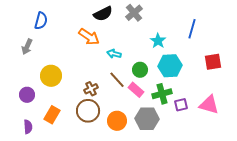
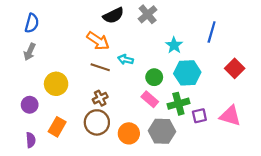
blue semicircle: (41, 21) -> (32, 23), moved
red square: (213, 62) -> (235, 68), turned -36
brown line: (117, 80) -> (100, 67), moved, turned -30

